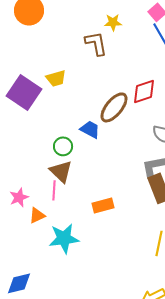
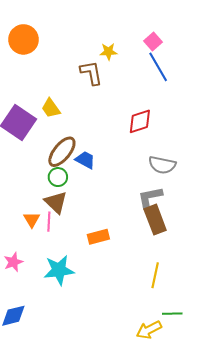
yellow trapezoid: (56, 78) -> (51, 108), turned 70
brown ellipse: (114, 107) -> (62, 152), moved
pink star: (19, 197) -> (13, 262), moved
orange triangle: (37, 215) -> (32, 220), moved, turned -36

